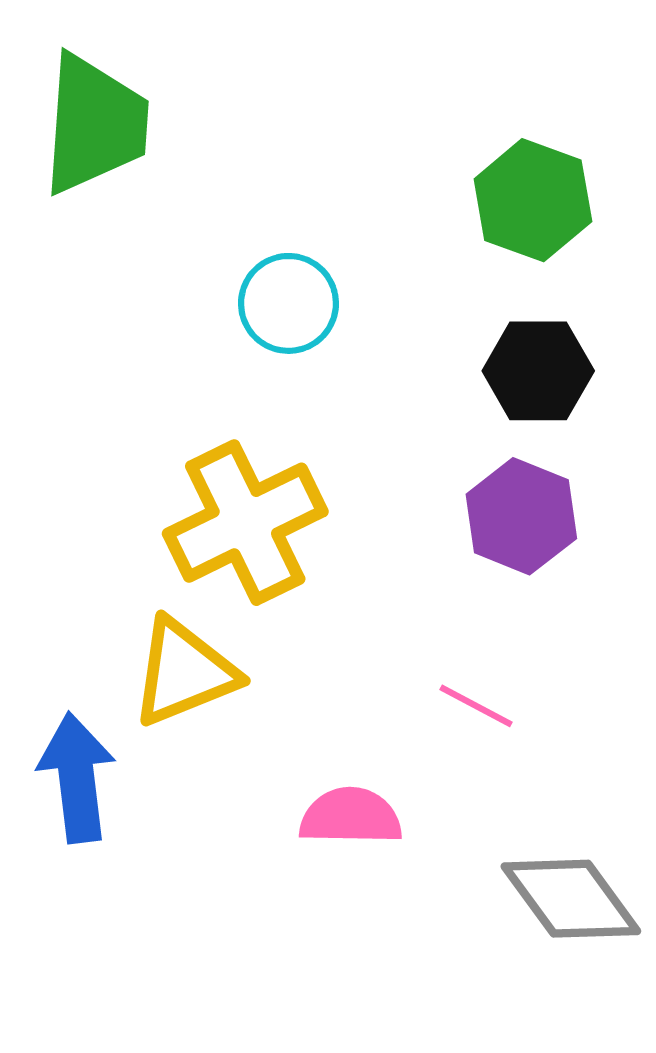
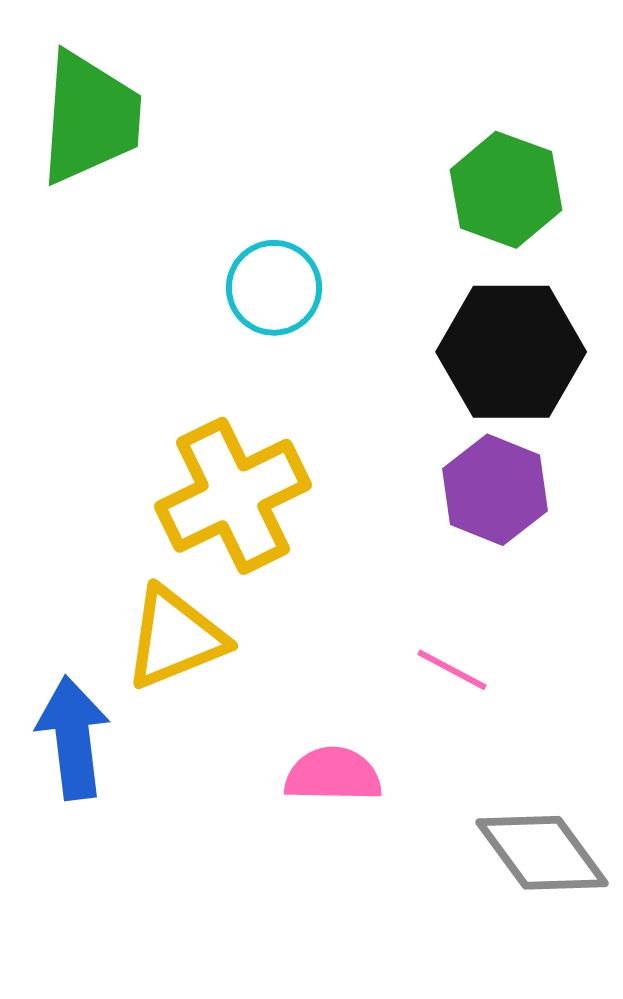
black hexagon: (538, 371) -> (511, 352), size x1.4

